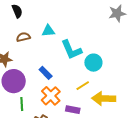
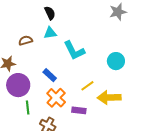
black semicircle: (17, 11) -> (50, 13), moved
cyan circle: (93, 63) -> (116, 61), moved

